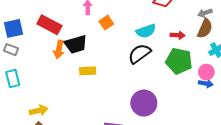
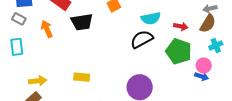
orange arrow: (59, 50) -> (47, 29), moved, turned 138
yellow rectangle: (88, 71) -> (82, 77), moved

